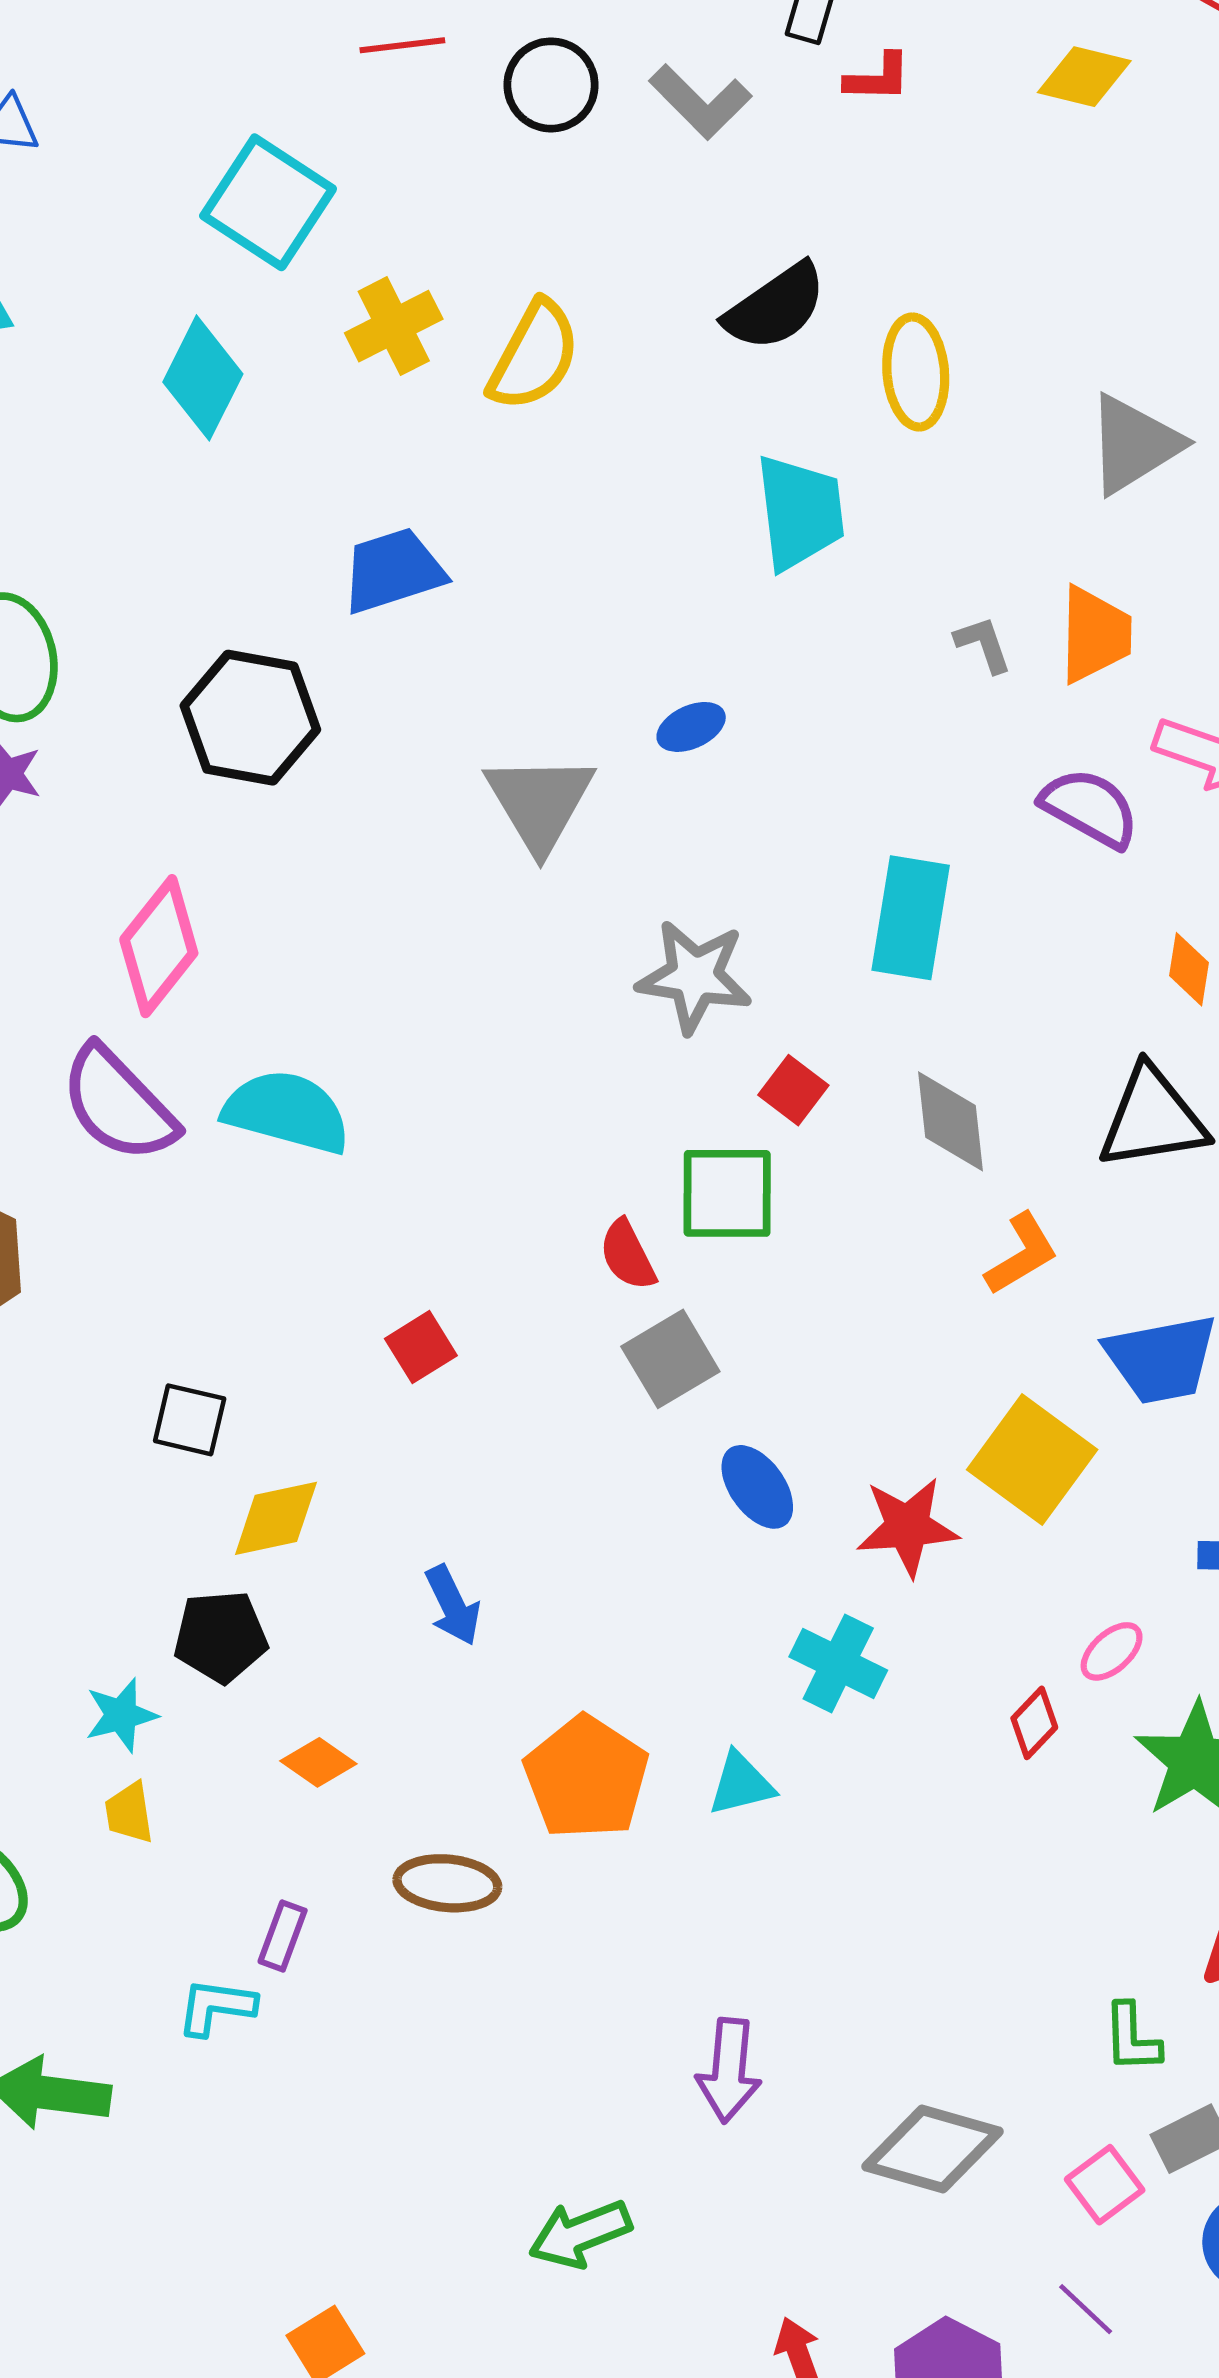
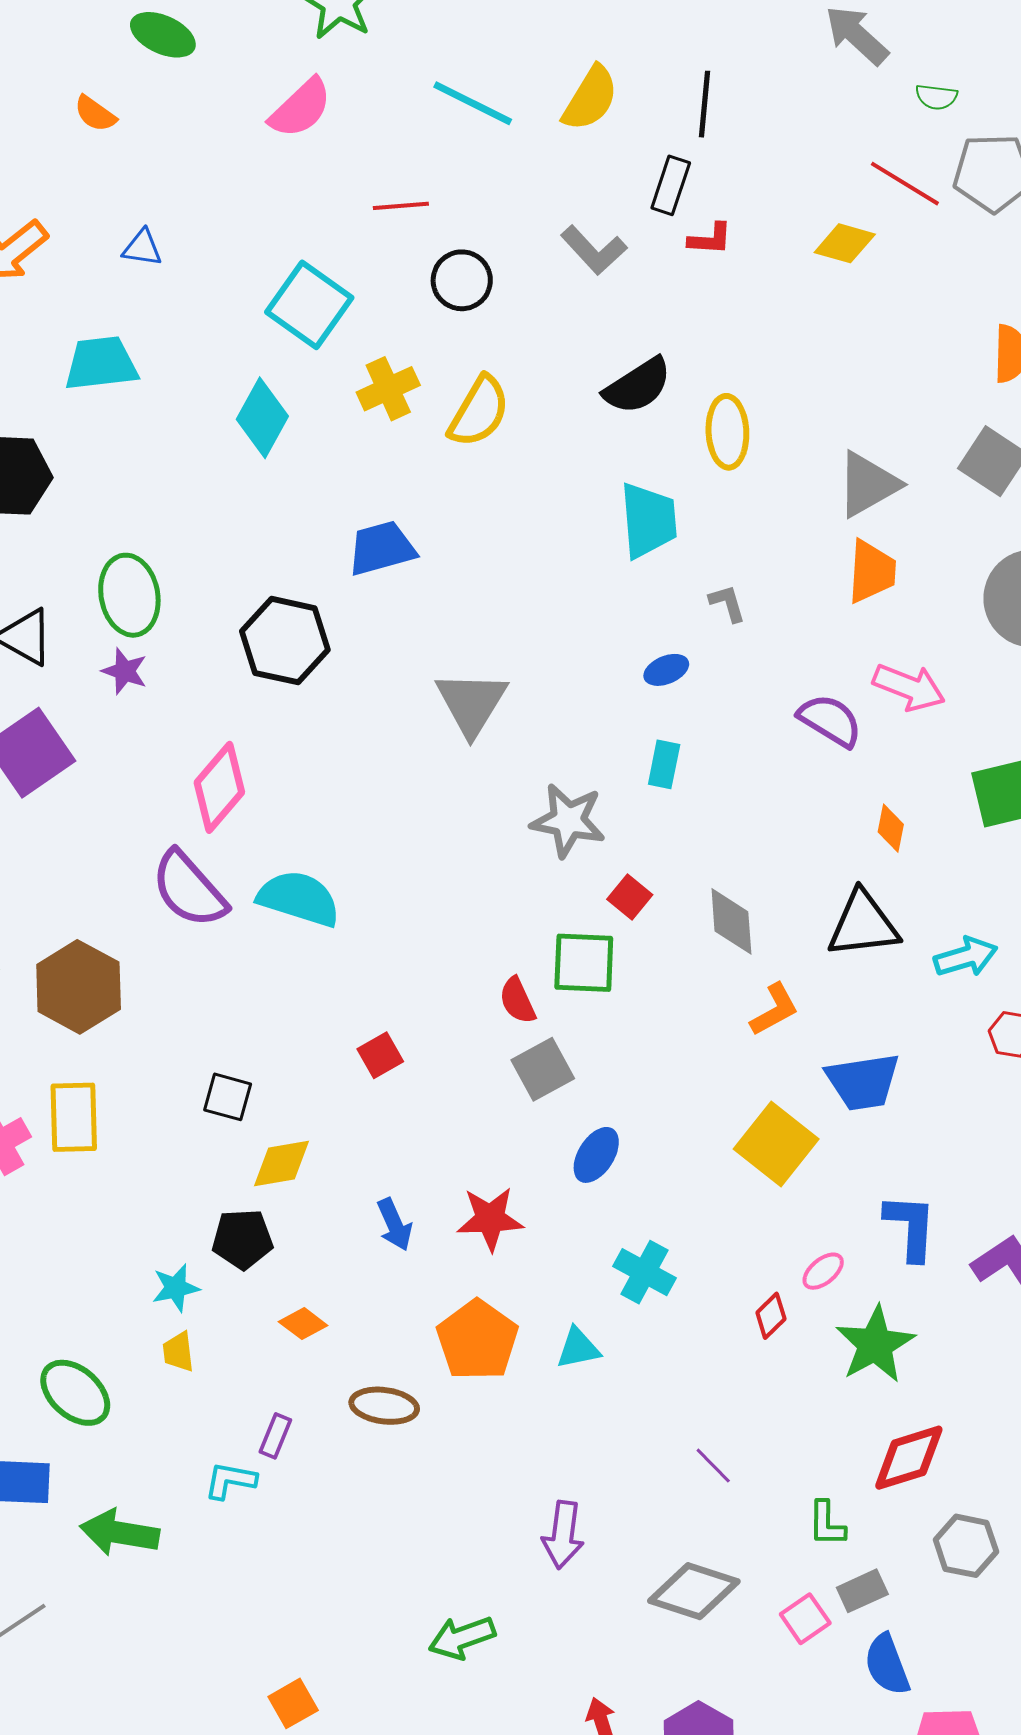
black circle: (551, 85) -> (462, 280), moved
orange trapezoid: (1095, 634) -> (872, 572), moved
gray L-shape: (983, 644) -> (727, 603), moved
blue ellipse: (691, 727) -> (666, 670), moved
cyan rectangle: (911, 918) -> (664, 764), moved, size x0.6
blue ellipse: (757, 1487) -> (596, 1155), turned 66
red star: (908, 1527) -> (490, 1219), moved
purple line: (1086, 2309) -> (713, 1466), moved

